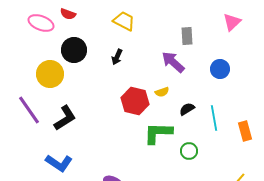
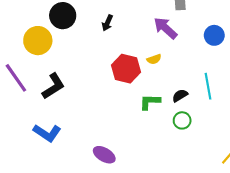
black semicircle: (187, 109) -> (180, 96), moved
green L-shape: (158, 133) -> (150, 102), size x0.7

